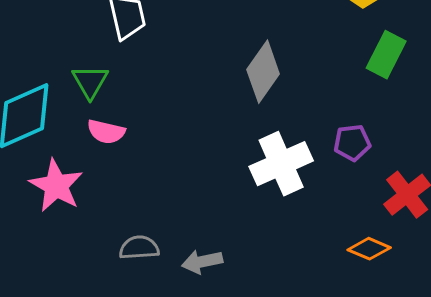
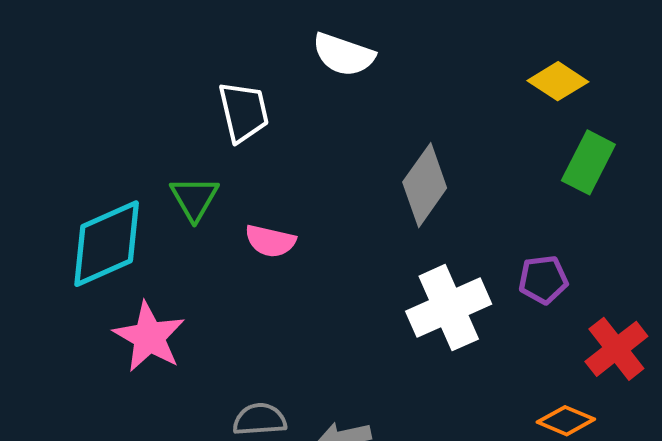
pink semicircle: (106, 132) -> (270, 241), moved

